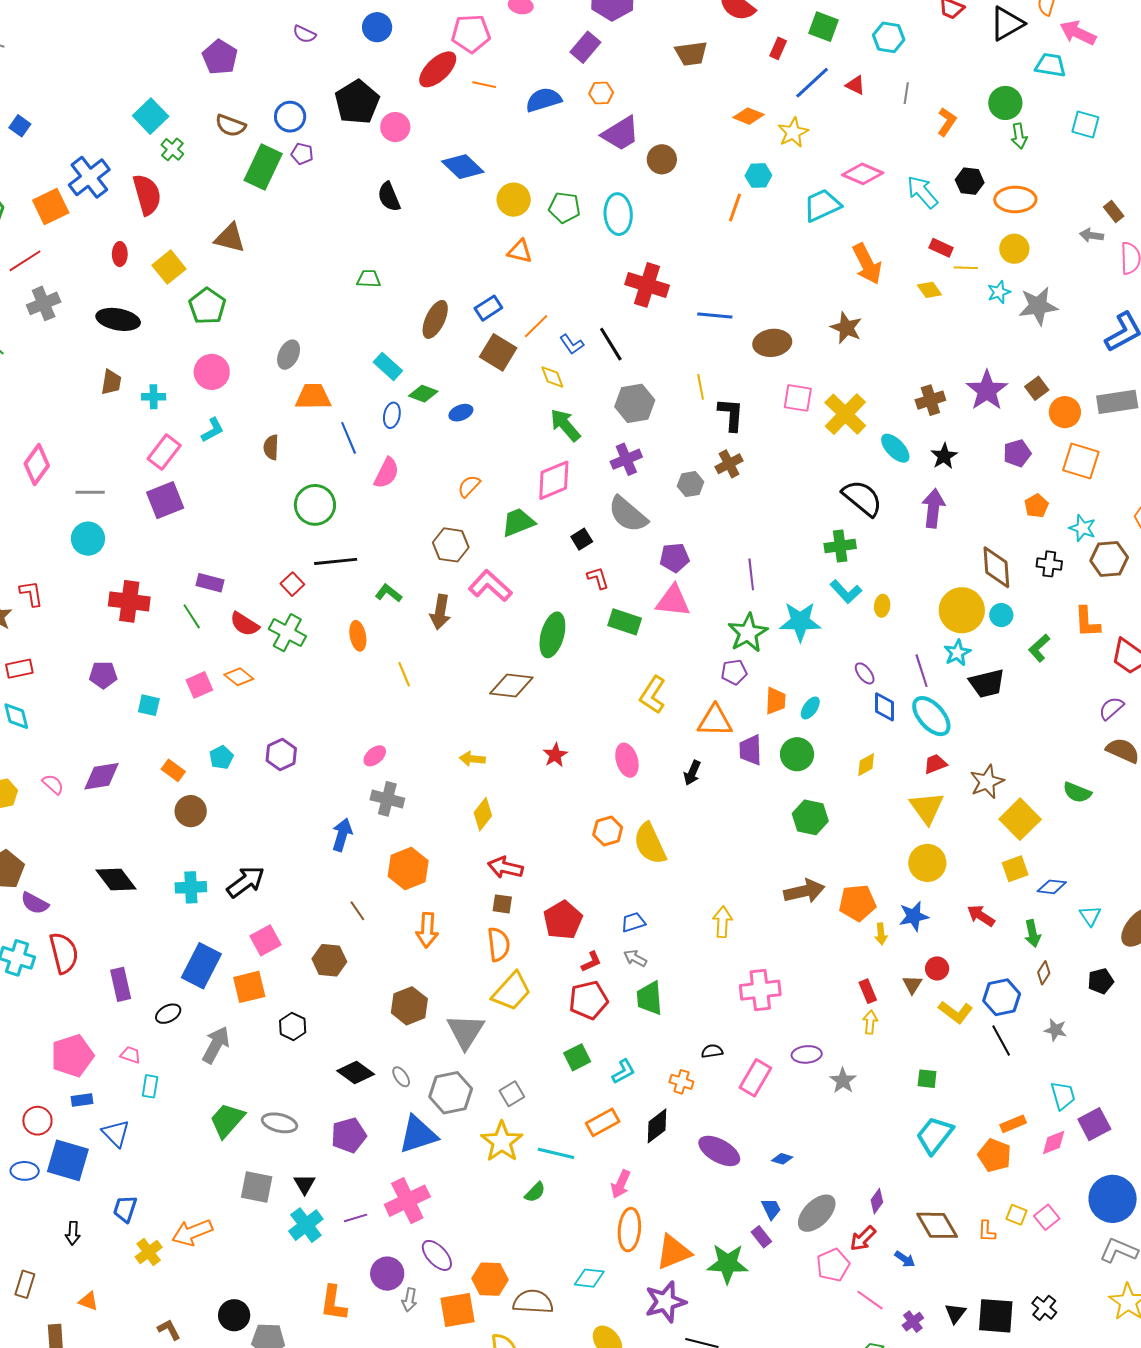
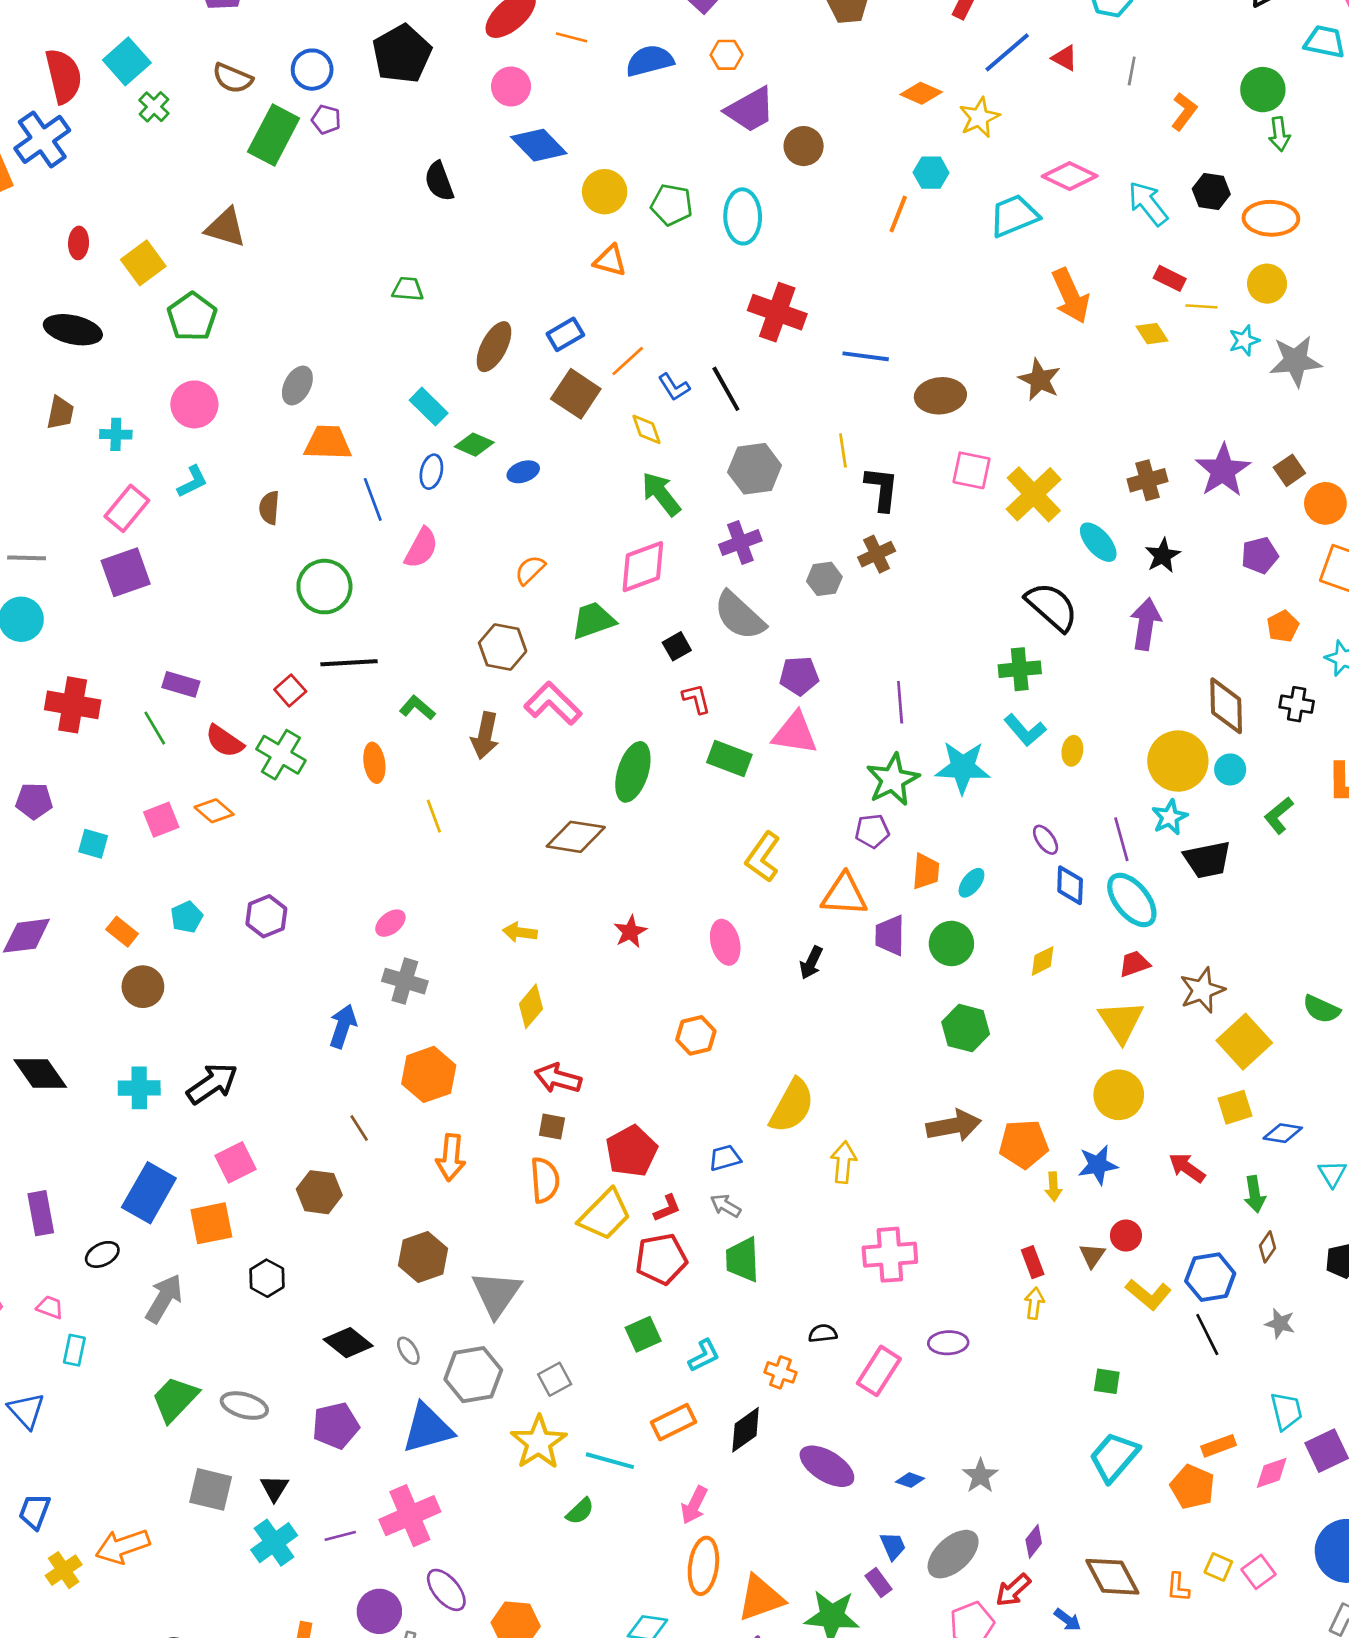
pink circle: (395, 127) -> (511, 86), moved
red semicircle: (147, 195) -> (64, 76), moved
yellow semicircle: (650, 844) -> (792, 1106), moved, turned -129
yellow trapezoid: (512, 991) -> (605, 1215), moved
gray star: (843, 1081) -> (980, 1476), moved

